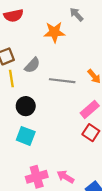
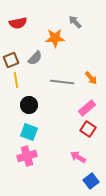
gray semicircle: (32, 65) -> (35, 58), moved
pink cross: (37, 177) -> (27, 156), moved
pink arrow: (65, 177) -> (78, 157), moved

